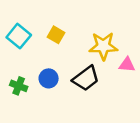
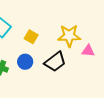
yellow square: (56, 35) -> (31, 37), moved

